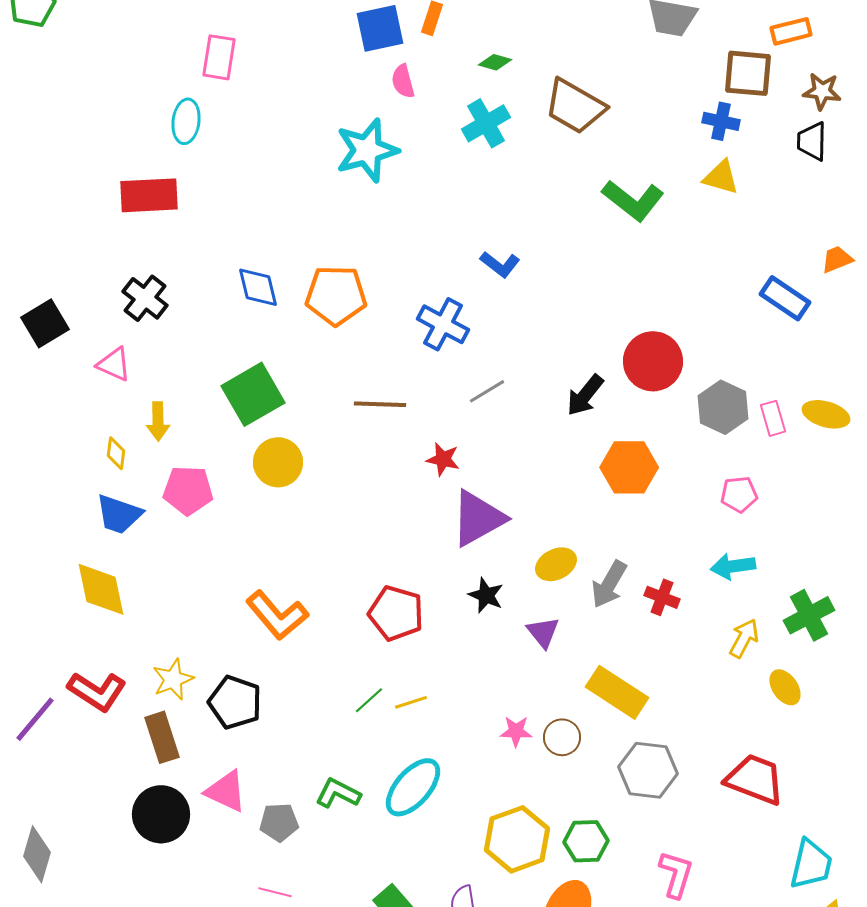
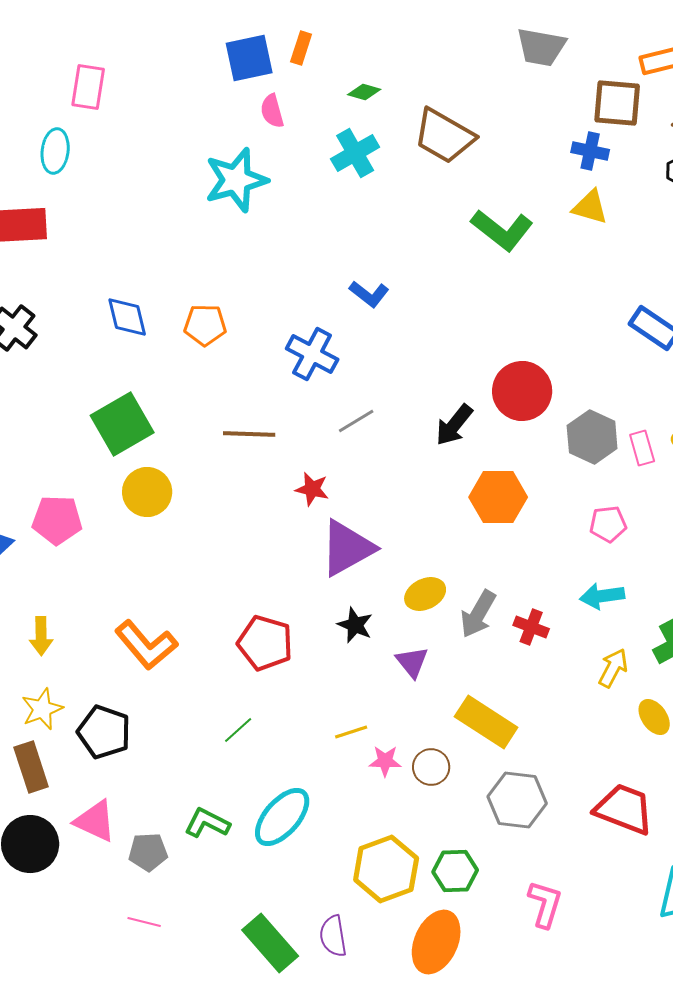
orange pentagon: (336, 295) -> (205, 325), size x0.7
yellow arrow: (158, 421) -> (41, 636), moved
yellow line: (411, 702) -> (351, 732), moved

